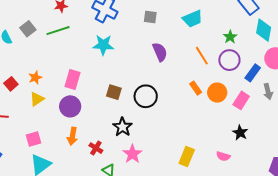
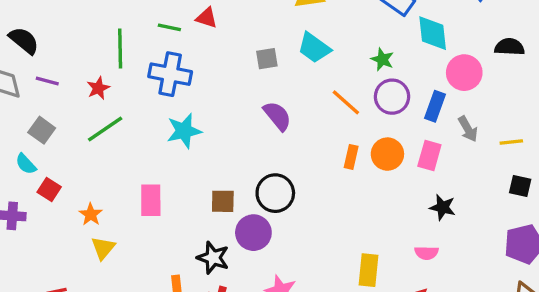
gray square: (150, 17) -> (267, 59), moved
cyan trapezoid: (193, 19) -> (314, 48), turned 75
gray square: (28, 29) -> (42, 130), moved
red square: (11, 84) -> (49, 190), moved
orange rectangle: (196, 88) -> (351, 157), turned 64
purple circle: (70, 106) -> (253, 233), moved
black star: (123, 127) -> (213, 258), moved

